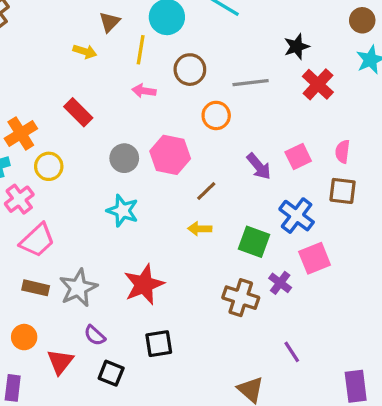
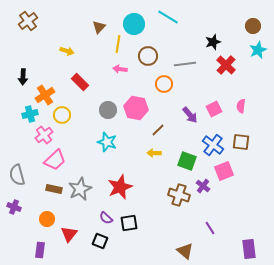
yellow arrow: (85, 51) -> (67, 51), moved
brown square: (343, 191) -> (241, 142), moved
purple semicircle: (95, 335) -> (106, 218), moved

